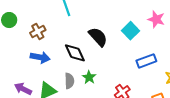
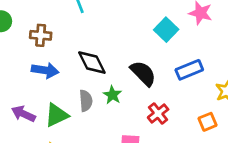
brown cross: (38, 31) -> (41, 35), turned 35
black semicircle: (98, 37) -> (143, 73), moved

